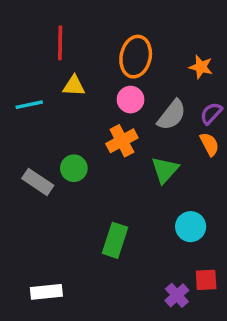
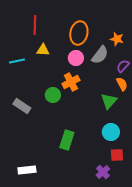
gray semicircle: (172, 115) -> (100, 55), moved
green circle: (74, 168) -> (53, 95), moved
green triangle: (165, 170) -> (109, 101), moved
red square: (206, 280) -> (117, 155), moved

